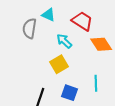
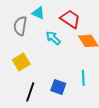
yellow square: (59, 64) -> (21, 62), moved

